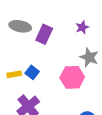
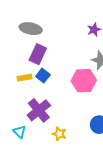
purple rectangle: (44, 34) -> (38, 54), moved

